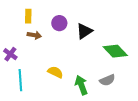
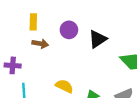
purple cross: (10, 54) -> (13, 65), turned -32

